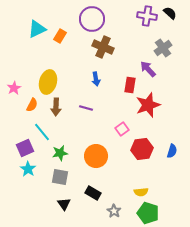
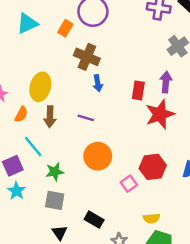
orange rectangle: (60, 36) -> (65, 28), moved
brown cross: (103, 47) -> (87, 57), moved
purple arrow: (148, 69) -> (166, 82), moved, turned 48
pink square: (122, 129) -> (129, 184), moved
orange circle: (96, 156) -> (98, 156), moved

